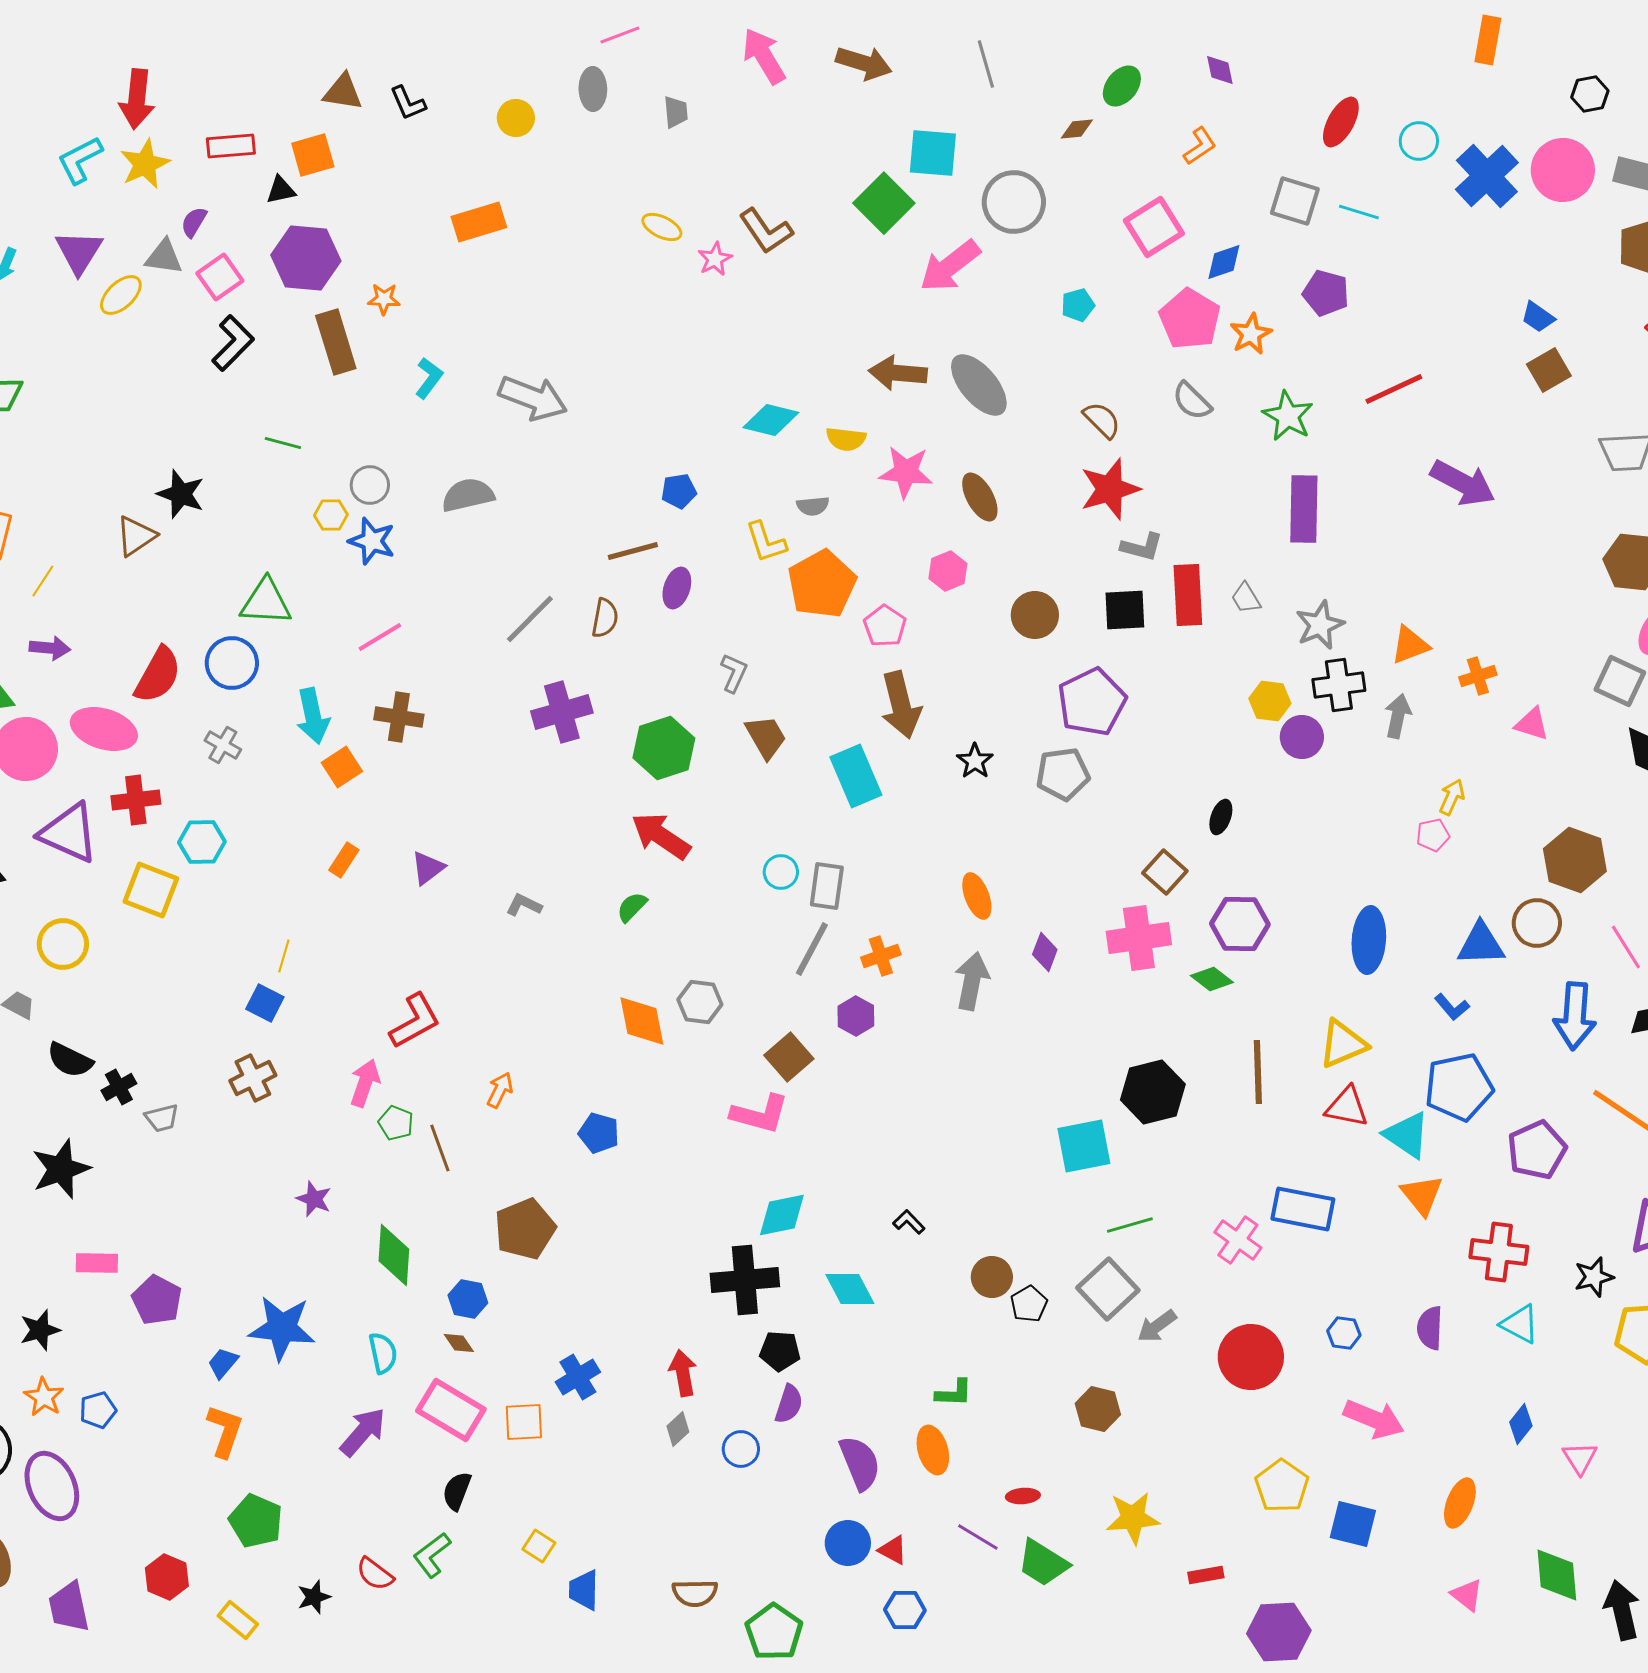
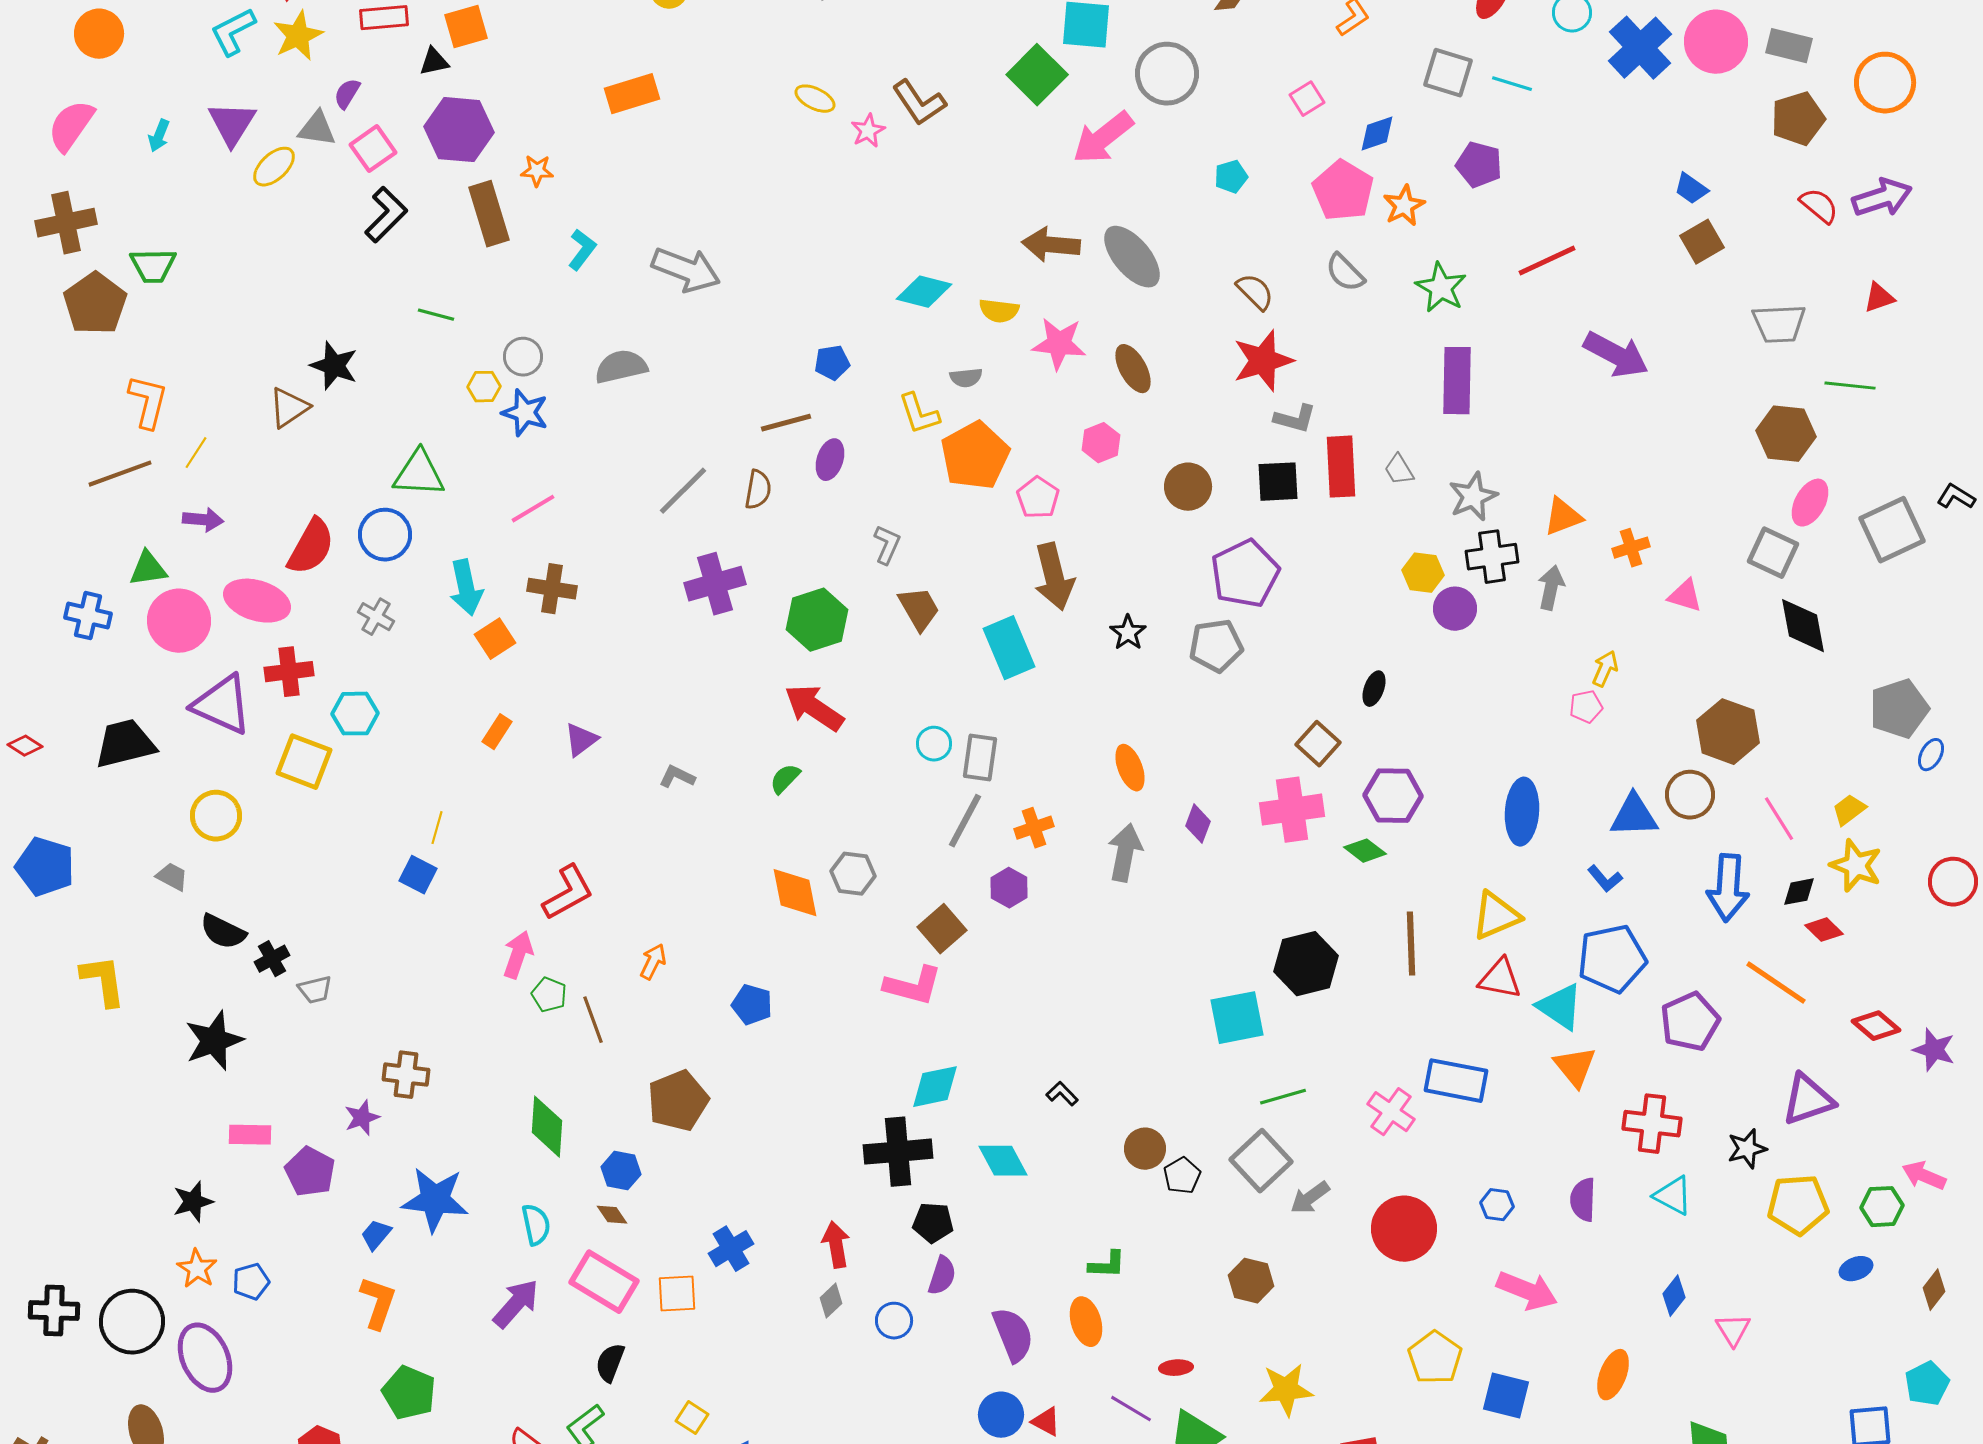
pink square: (1154, 227) -> (1307, 99), size x0.6
brown cross: (253, 1078) -> (406, 1075), moved, turned 33
purple star: (314, 1199) -> (362, 1118), moved, turned 30

